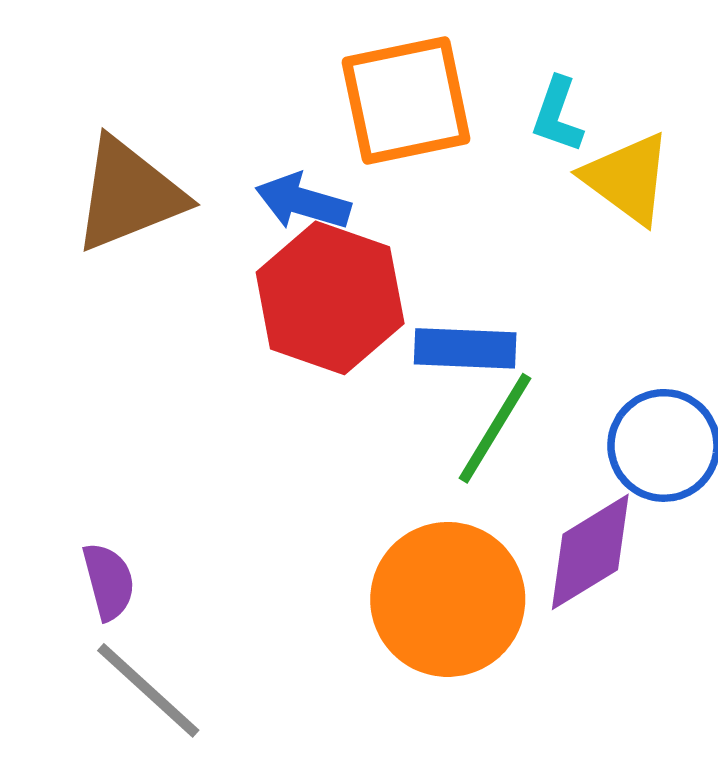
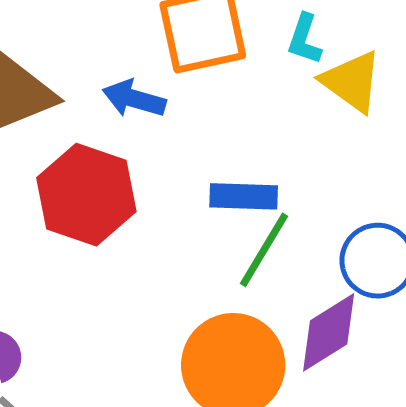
red hexagon: (330, 298) -> (86, 195), moved

